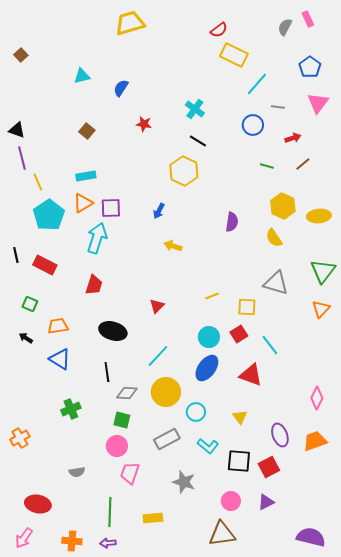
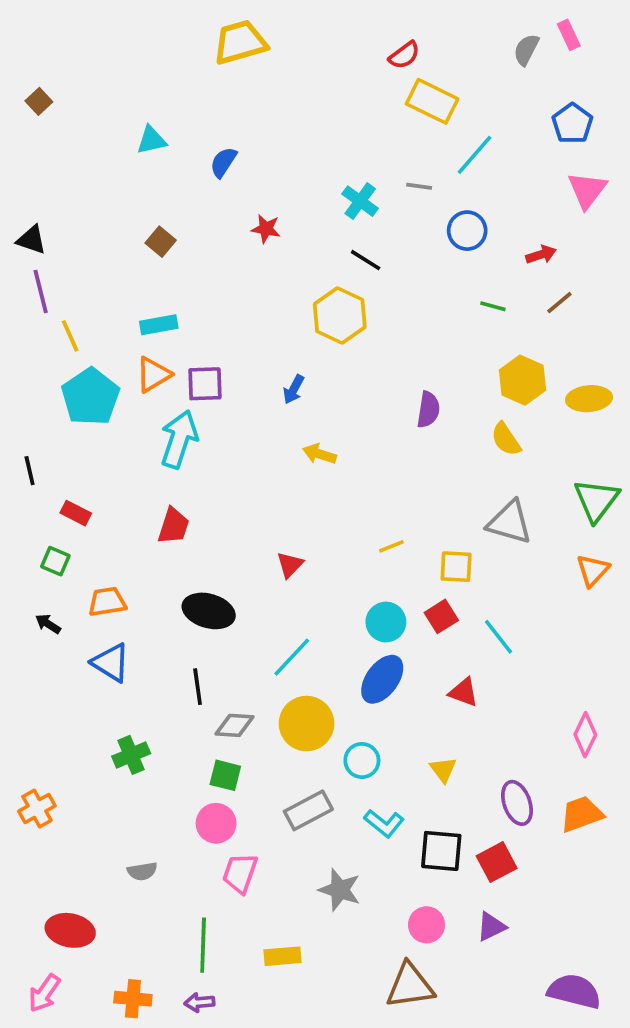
gray line: (278, 107) -> (419, 186), moved
red rectangle: (45, 265) -> (76, 513), moved, size x0.7
red triangle: (251, 375) -> (463, 692), size x0.7

